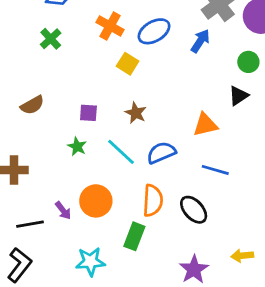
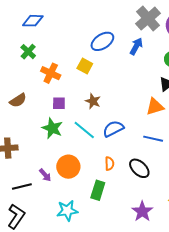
orange cross: (110, 26) -> (51, 73), moved
orange triangle: (205, 125) -> (155, 107), moved
green star: (77, 147) -> (52, 128), size x1.5
orange semicircle: (153, 200) -> (109, 164), size x0.6

